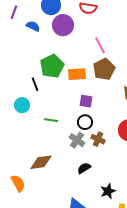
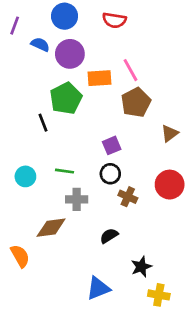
purple circle: (63, 25) -> (70, 54), moved
orange rectangle: (77, 74) -> (100, 78), moved
purple square: (86, 101) -> (112, 145), turned -32
cyan circle: (22, 105) -> (25, 176), moved
gray cross: (77, 140) -> (77, 199), moved, turned -35

